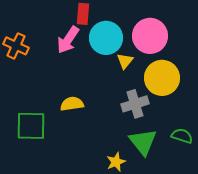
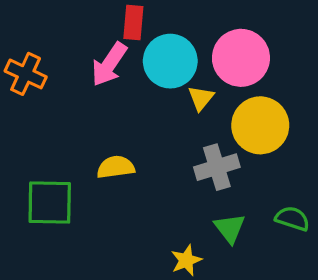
green triangle: (143, 142) -> (230, 228), size x0.7

